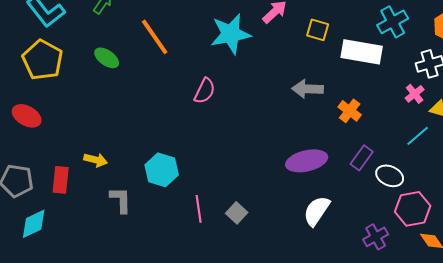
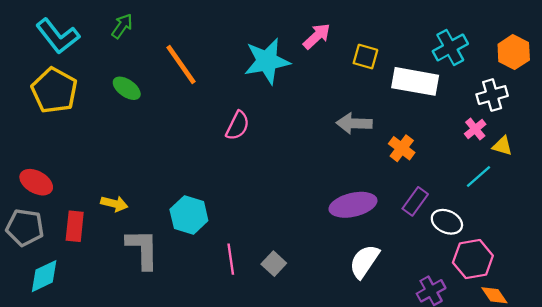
red ellipse: (27, 116) -> (36, 182), moved
gray L-shape: (121, 200) -> (143, 249), size x1.4

